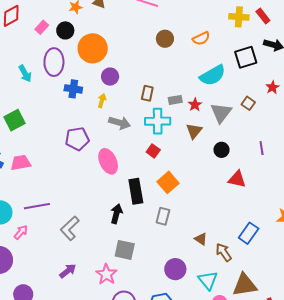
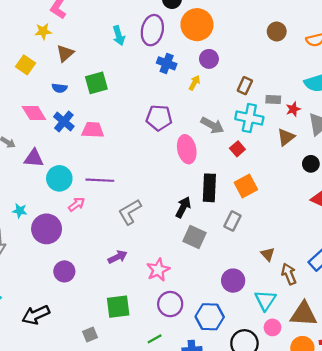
gray arrow: (120, 123) -> (212, 125), moved
gray square: (125, 250) -> (194, 237), moved

